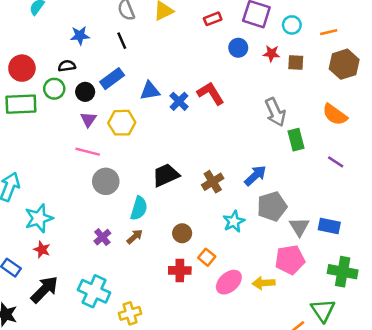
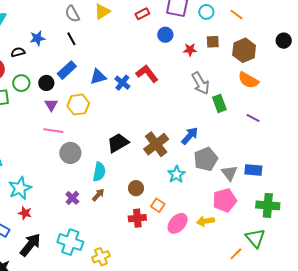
orange line: (329, 32) -> (237, 15), turned 56
red star: (271, 54) -> (190, 50), moved
brown hexagon: (344, 64) -> (244, 50), moved
black semicircle: (67, 66) -> (18, 52), moved
brown cross: (213, 182) -> (156, 144), size x1.4

